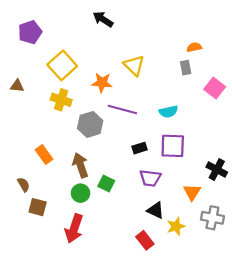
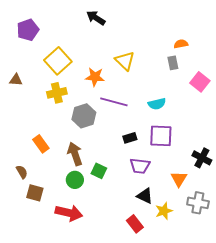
yellow cross: (61, 100) -> (57, 93), turned -30
red arrow: (74, 229) -> (69, 213), turned -96

